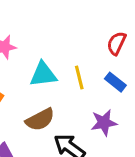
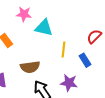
cyan triangle: (43, 74) -> (44, 28), moved

